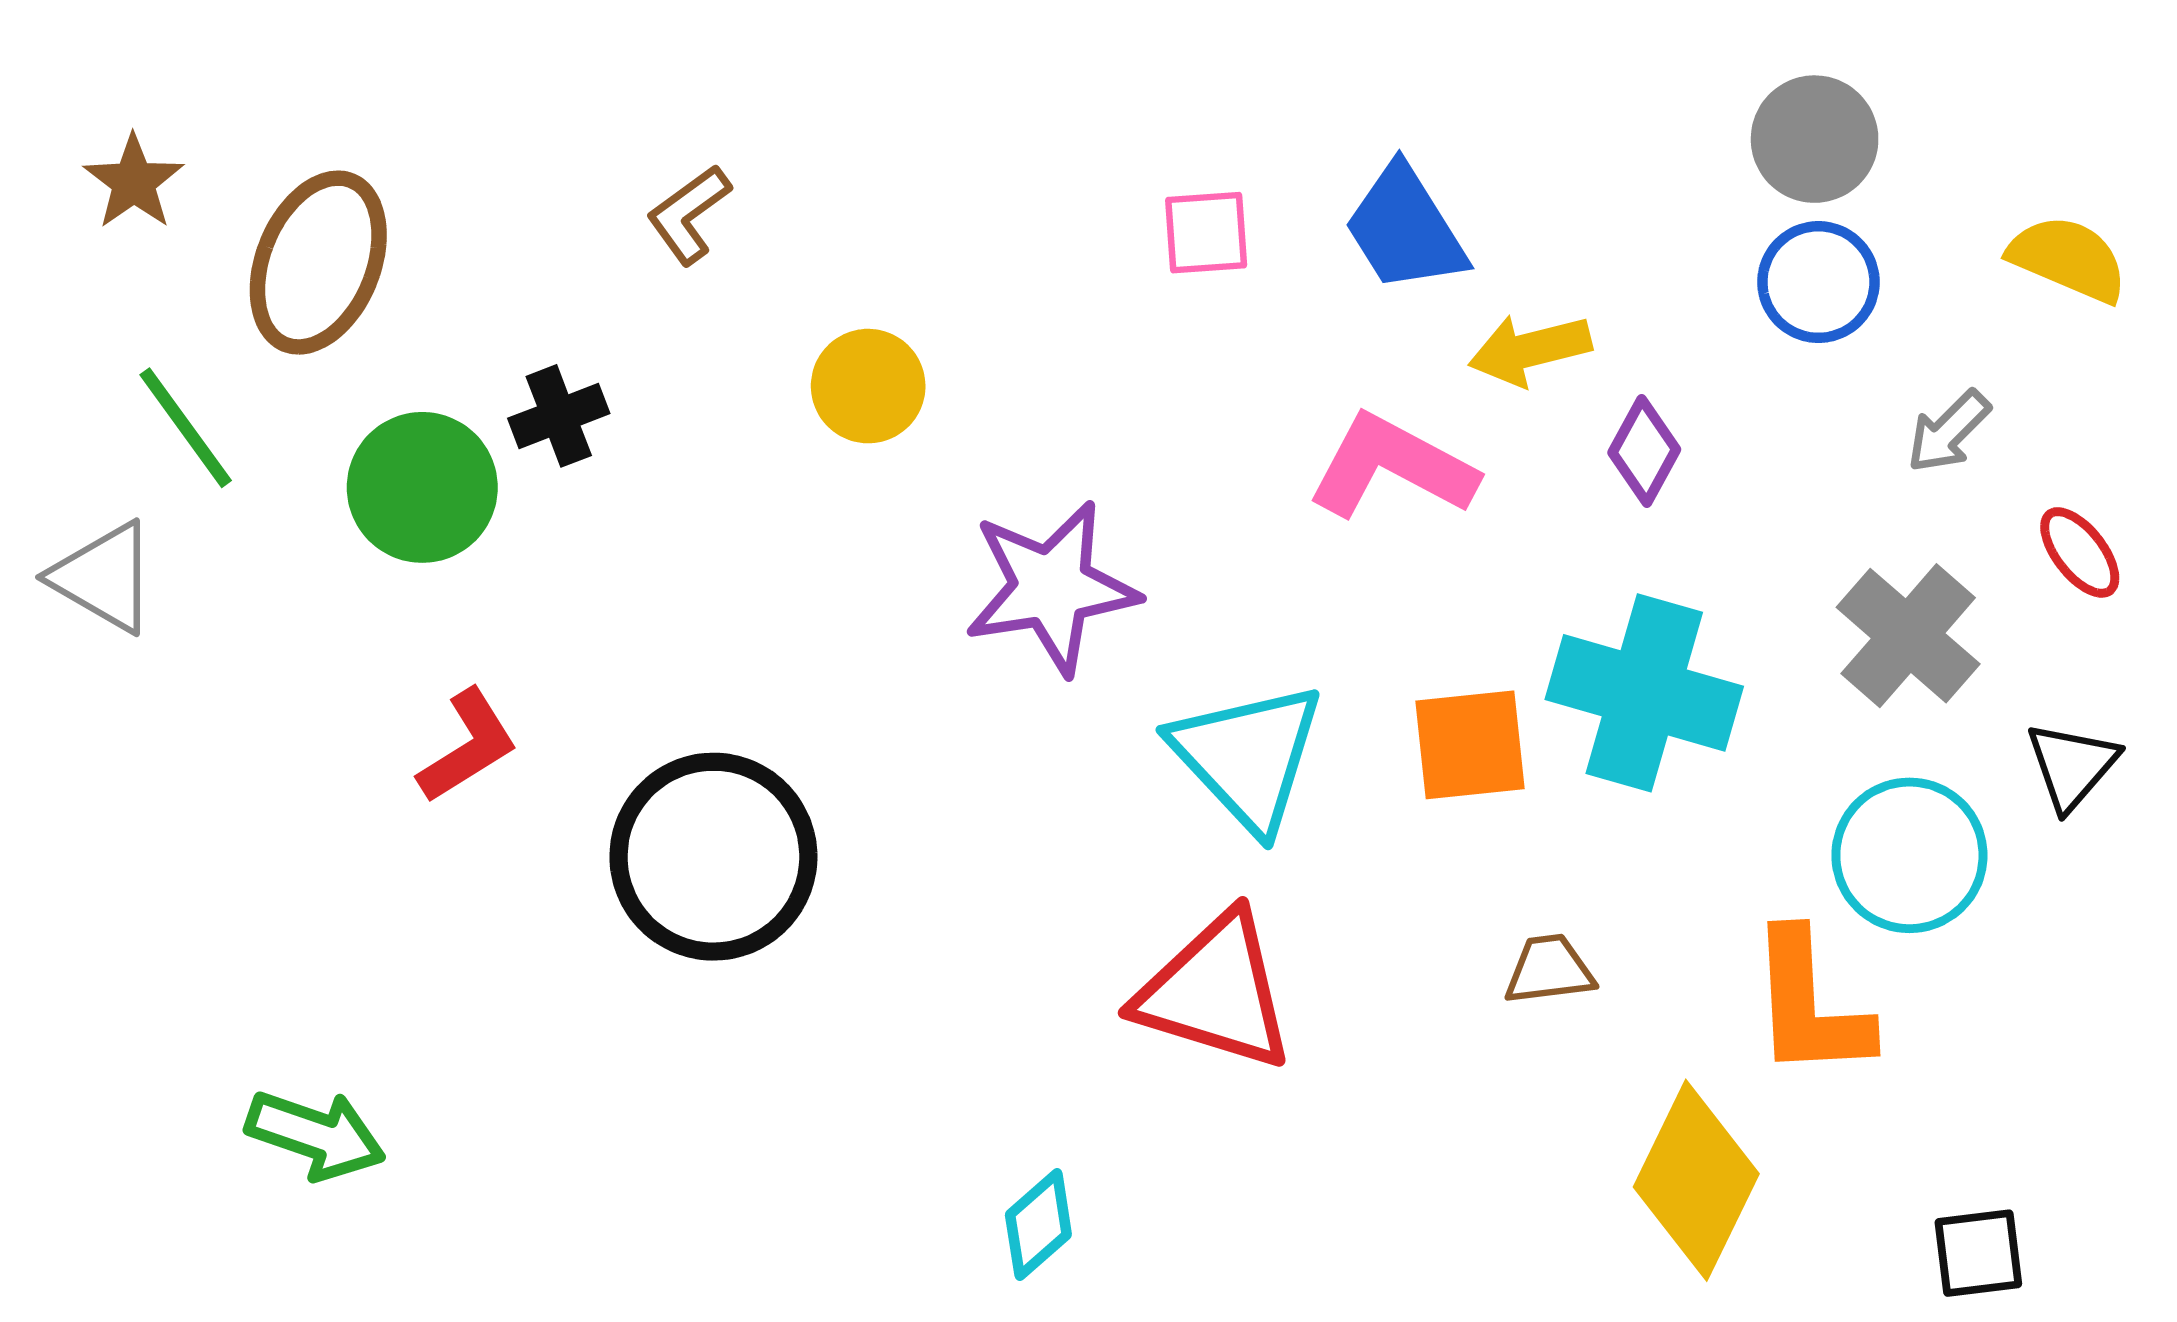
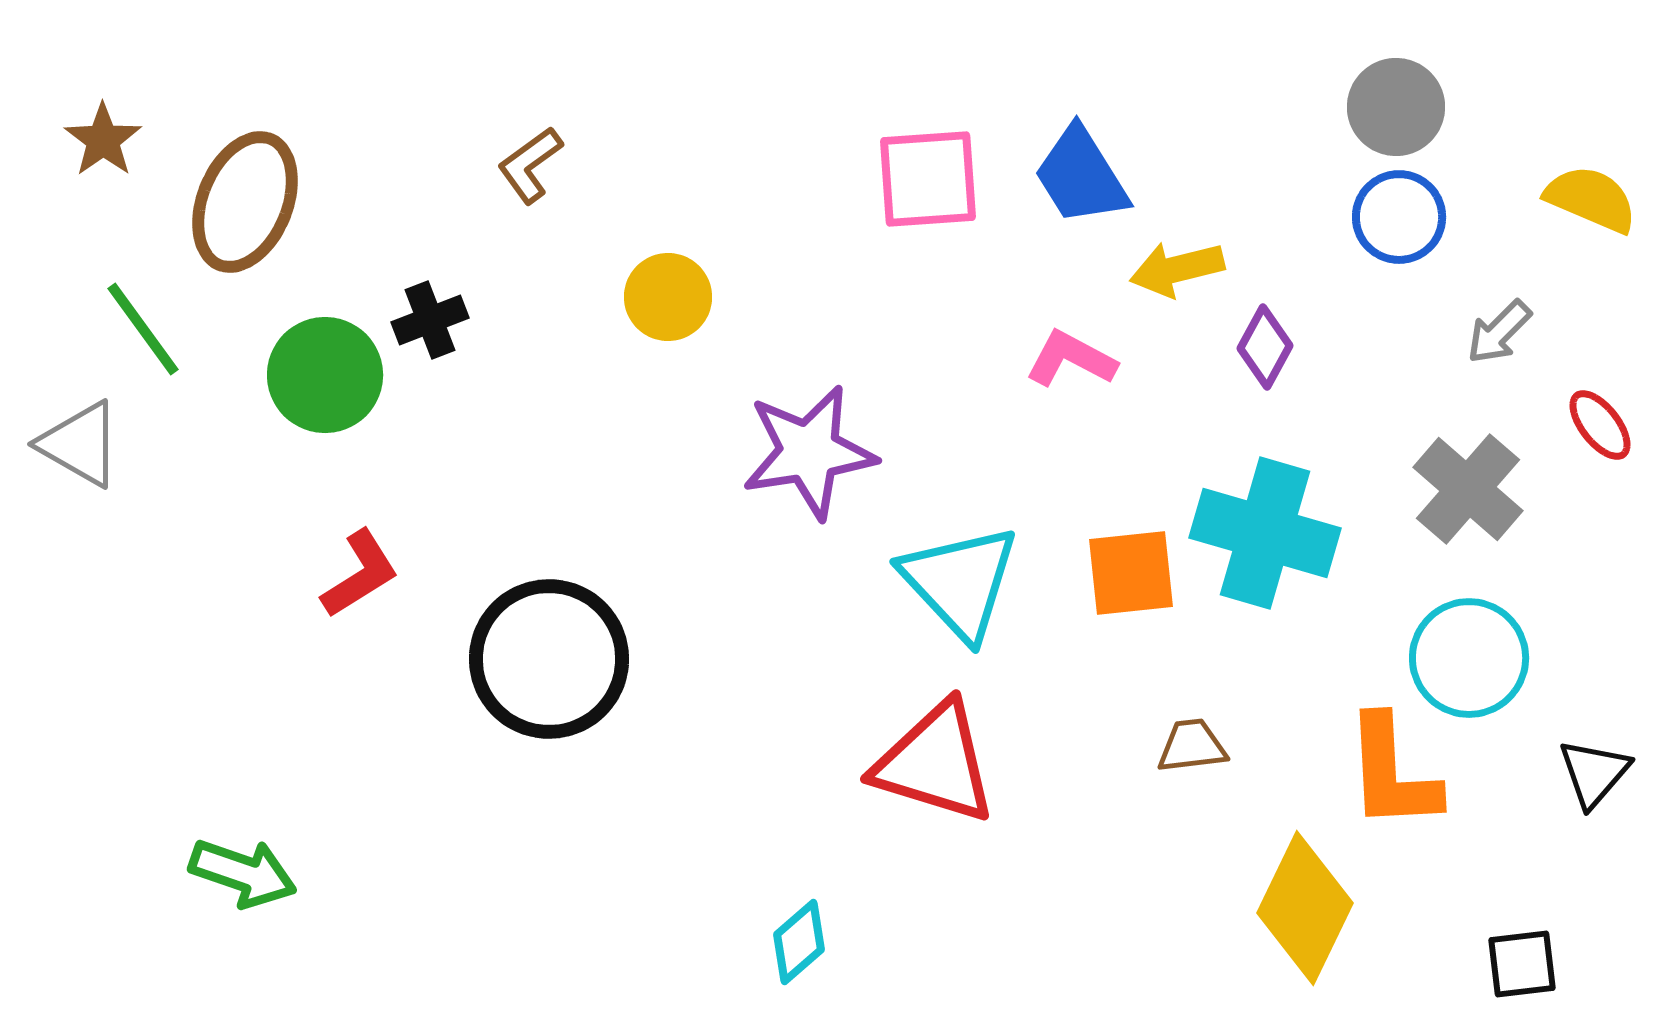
pink square: (1206, 233) -> (928, 179), size x1.5
pink L-shape: (1392, 467) -> (1071, 359), size x0.7
black triangle: (2072, 766) -> (1594, 773), moved

